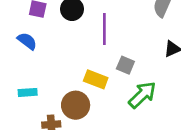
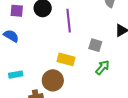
gray square: (125, 65) -> (95, 45), moved
green arrow: (142, 95) -> (102, 67), size x0.7

